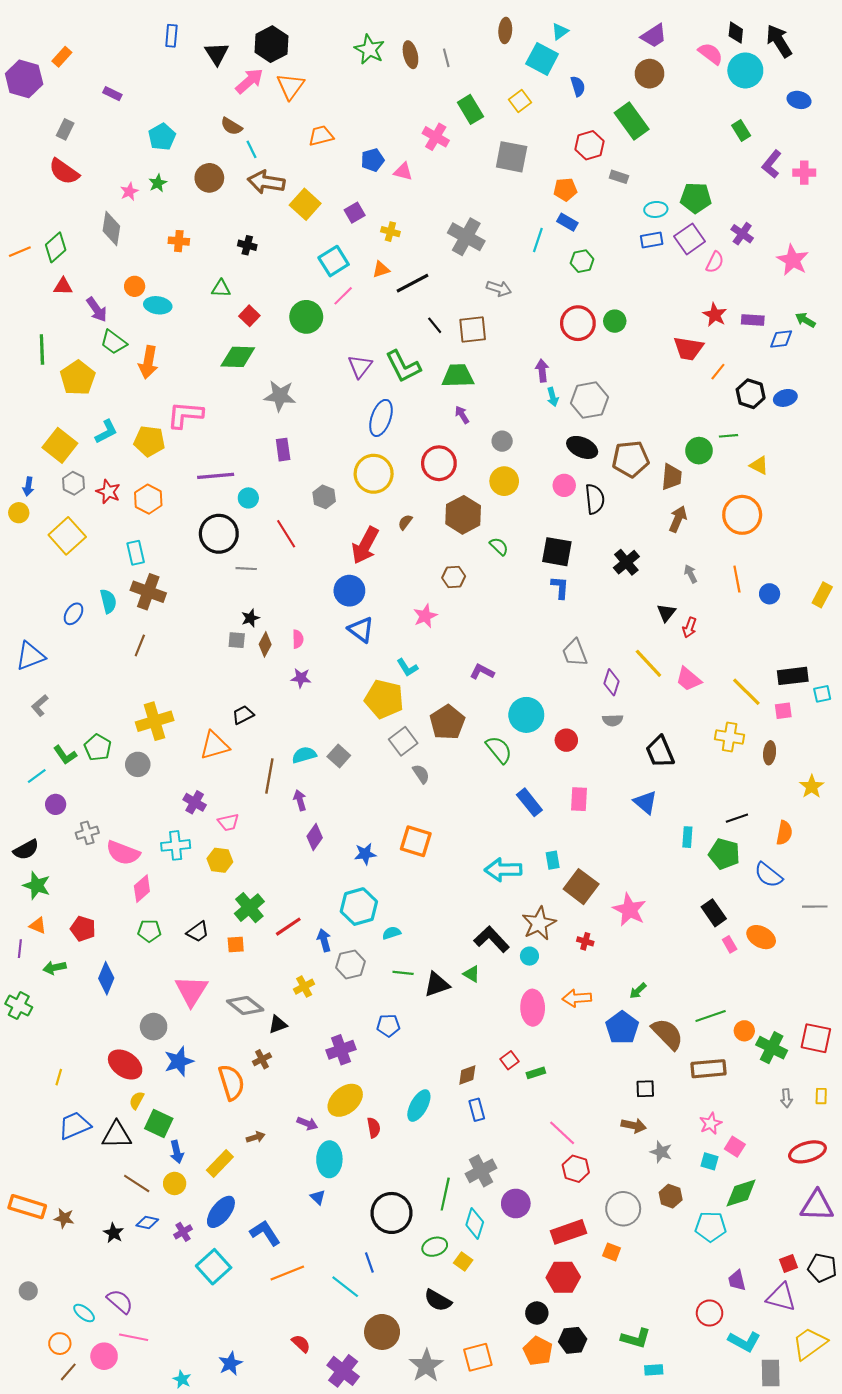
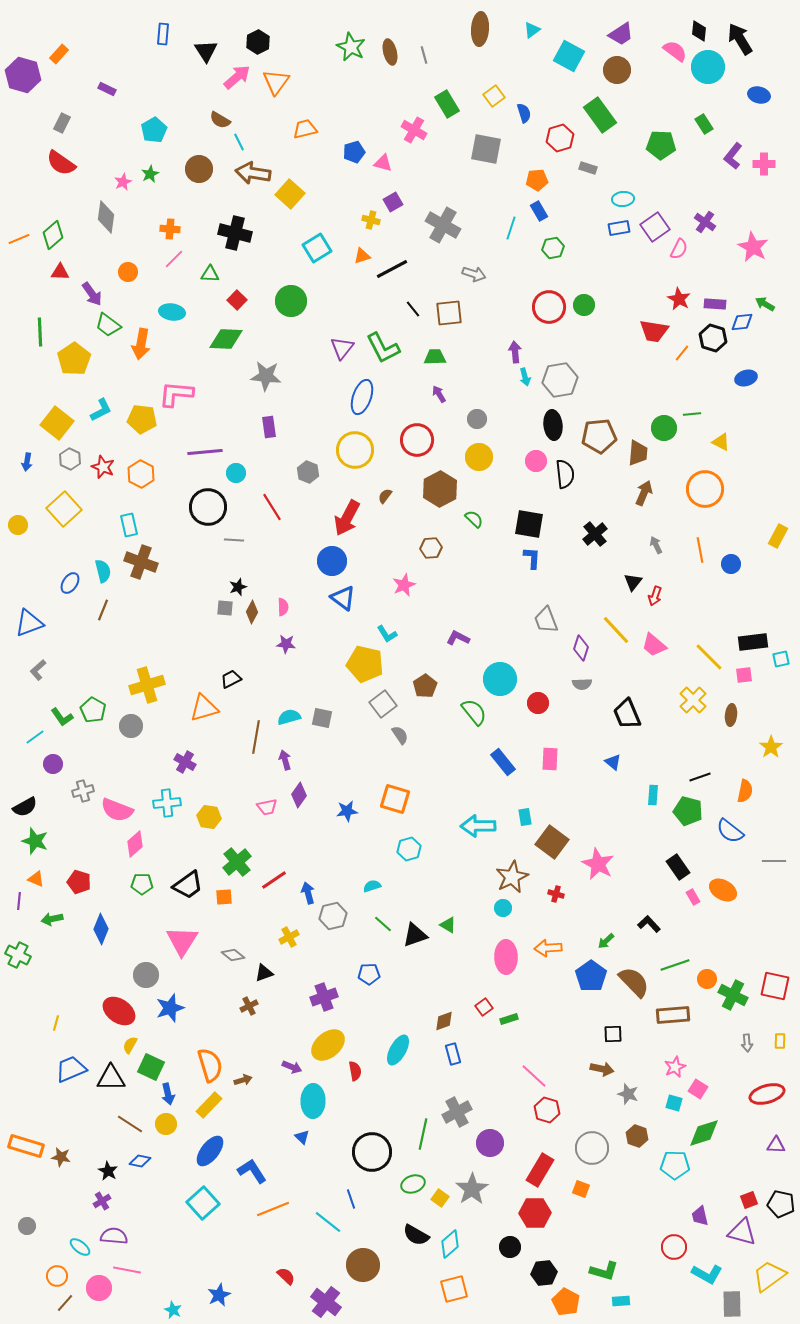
brown ellipse: (505, 30) -> (480, 29), size x1.4
black hexagon: (271, 44) -> (258, 42), size x0.7
cyan square: (542, 59) -> (569, 56), moved
blue semicircle: (578, 86) -> (524, 113), moved
green pentagon: (696, 198) -> (661, 145), moved
purple square: (355, 213) -> (393, 202), moved
blue rectangle: (567, 222) -> (539, 211), turned 30
black cross: (247, 245) -> (235, 233), size x1.8
pink line: (343, 296) -> (174, 259), moved
cyan ellipse: (158, 305) -> (172, 312), moved
green trapezoid: (458, 376) -> (435, 357), size x0.7
black hexagon: (751, 394) -> (713, 338), moved
black ellipse: (582, 447) -> (553, 425), turned 60
yellow circle: (19, 513) -> (18, 525), moved
yellow rectangle: (822, 595) -> (778, 536), moved
brown line: (140, 645) -> (103, 610), moved
brown pentagon: (447, 722) -> (425, 686), size x0.7
yellow cross: (730, 737) -> (693, 700), turned 36
gray square: (339, 756) -> (322, 718), turned -30
blue triangle: (645, 802) -> (613, 762), size x0.7
pink trapezoid: (228, 822) -> (267, 807), moved
cyan hexagon: (359, 907) -> (409, 849), moved, size x0.7
black trapezoid: (198, 932) -> (188, 885), size x1.4
black L-shape: (492, 939) -> (649, 924), moved, size x0.7
green line: (403, 973) -> (383, 924), turned 36
gray diamond: (245, 1006) -> (233, 955), size x0.7
orange semicircle: (231, 1082) -> (210, 1065), moved
purple triangle: (817, 1206) -> (776, 1145), size x0.6
cyan diamond: (475, 1224) -> (450, 1244), moved, turned 32
purple cross: (183, 1232) -> (102, 1201), moved
red rectangle: (568, 1232) -> (540, 1170), turned -40
purple semicircle: (120, 1301) -> (114, 1236), turned -36
orange pentagon: (538, 1351) -> (566, 1302), moved
gray star: (426, 1366) -> (472, 1189), moved

